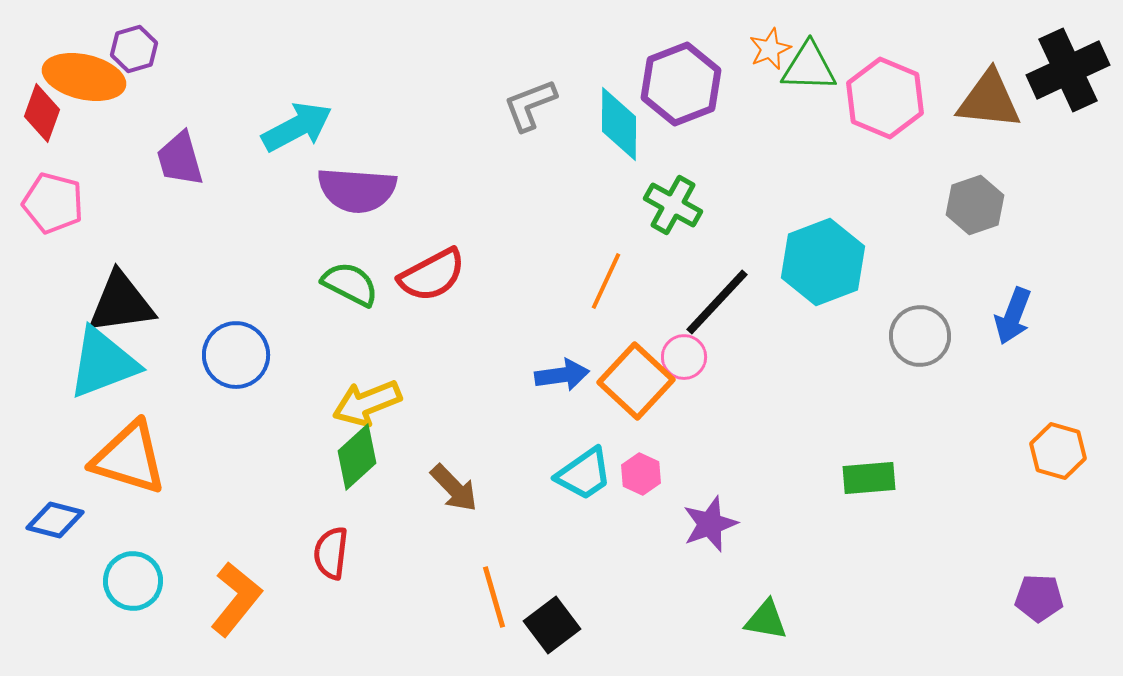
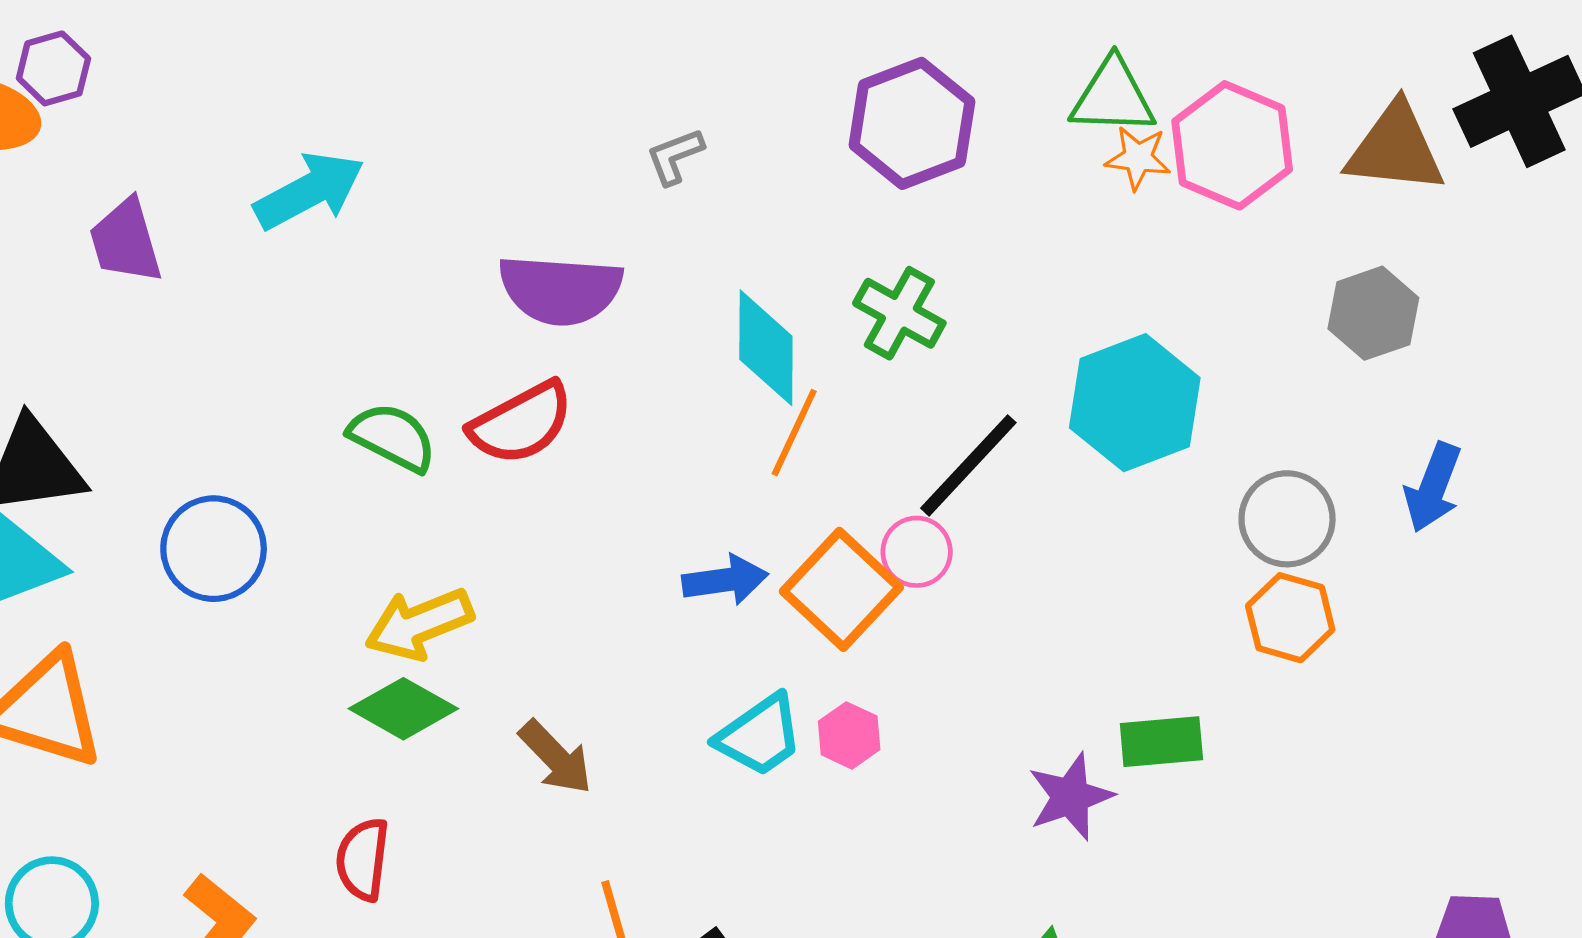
orange star: (770, 49) -> (1138, 158), moved, turned 30
gray L-shape: (530, 105) -> (675, 156), size x0.7
cyan diamond: (619, 124) -> (766, 348), moved
purple semicircle: (357, 190) -> (560, 290), moved
orange hexagon: (1058, 451) -> (1290, 618), moved
green diamond: (357, 457) -> (403, 709), turned 72
green rectangle: (869, 478) -> (1161, 742), moved
purple star: (710, 524) -> (1070, 797), moved

